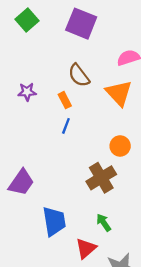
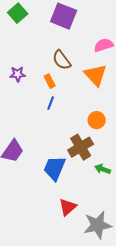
blue trapezoid: (54, 221) -> (55, 168), moved, turned -148
green arrow: (104, 223) -> (103, 169), moved, turned -35

